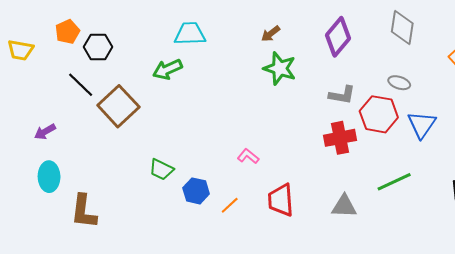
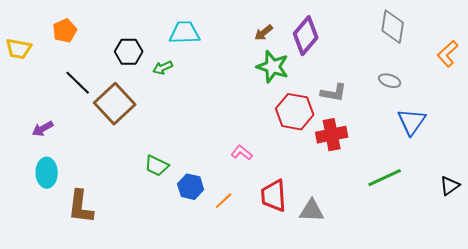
purple diamond: (338, 37) -> (306, 36), moved
black hexagon: (98, 47) -> (129, 52), moved
green arrow: (167, 69) -> (163, 68), size x0.7
red hexagon: (379, 114) -> (295, 112), moved
gray triangle: (344, 206) -> (312, 211), moved

